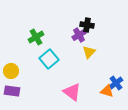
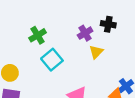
black cross: (87, 25) -> (108, 24), moved

